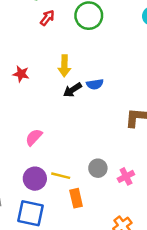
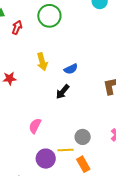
black arrow: (72, 90) -> (63, 92), moved
gray circle: (98, 168) -> (83, 137), moved

